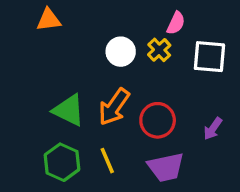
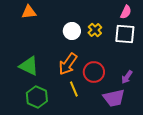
pink semicircle: (176, 23) -> (126, 12), moved
green triangle: (69, 110) -> (29, 66), moved
yellow line: (107, 161) -> (74, 89), moved
purple trapezoid: (166, 167) -> (114, 98), moved

